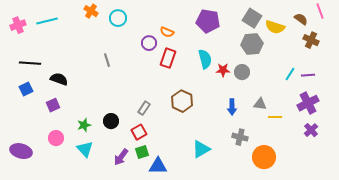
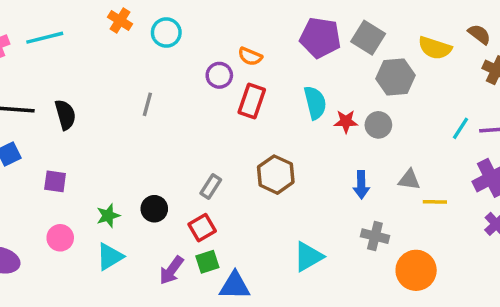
gray square: (252, 18) -> (368, 38), moved
gray line: (107, 60) -> (147, 104), turned 32
black semicircle: (59, 79) -> (65, 115), moved, turned 54
purple square: (53, 105) -> (55, 181), turned 32
cyan triangle: (85, 149) -> (110, 257), turned 42

